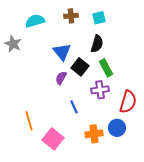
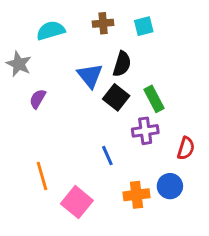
black semicircle: (97, 44) -> (122, 64), moved
purple semicircle: (61, 78) -> (38, 99), moved
red semicircle: (128, 102) -> (186, 148), size x0.7

